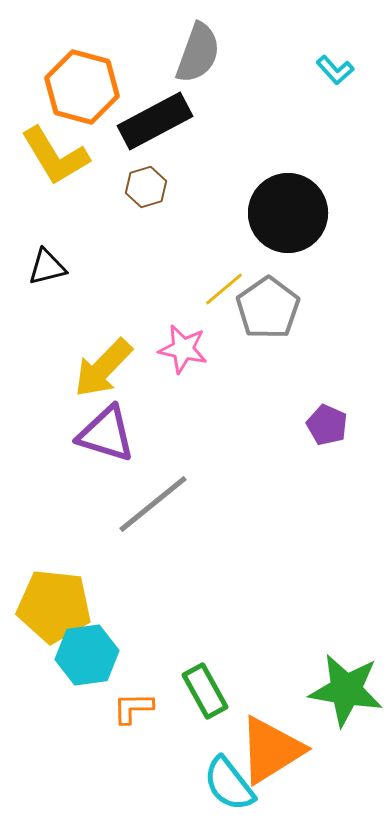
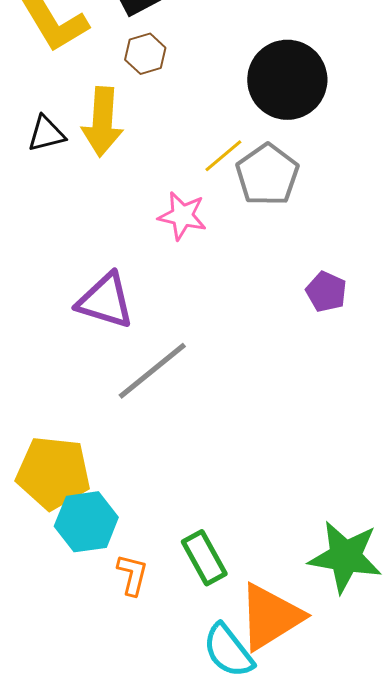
yellow arrow: (103, 368) -> (102, 122), moved, turned -40
orange L-shape: (133, 708) -> (132, 575), turned 105

